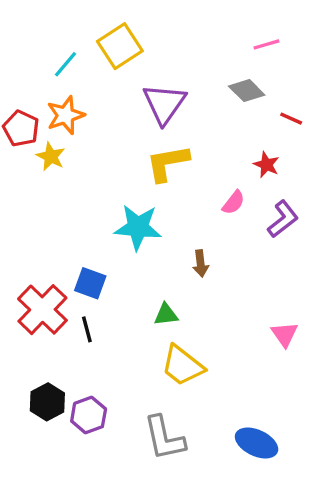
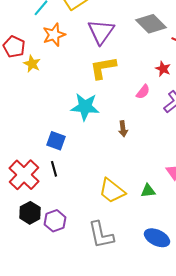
gray diamond: (247, 91) -> (151, 24), size x1.4
orange star: (66, 115) -> (54, 35), moved
red cross: (42, 310) -> (24, 175), moved
green triangle: (166, 315) -> (148, 191), moved

